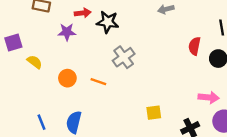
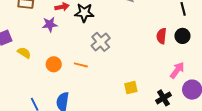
red semicircle: (194, 46) -> (161, 36), moved
pink arrow: (209, 97) -> (177, 70), turned -54

